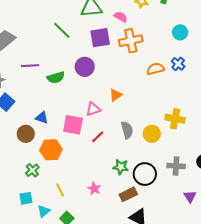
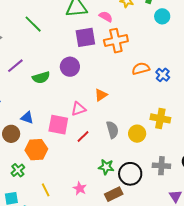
green line: (62, 30) -> (33, 24), moved
cyan circle: (180, 32) -> (162, 16), moved
blue cross: (178, 64) -> (163, 75), moved
purple line: (30, 66) -> (15, 66), turned -36

